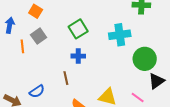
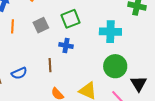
gray square: (39, 36) -> (41, 25), moved
green circle: (145, 59) -> (115, 66), moved
black triangle: (156, 81) -> (139, 84), turned -36

